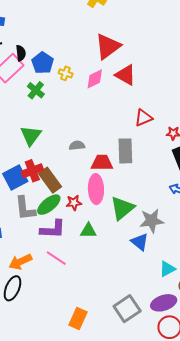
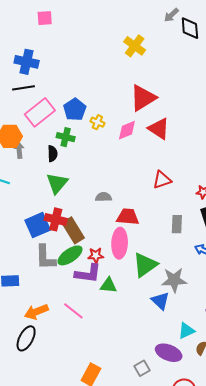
black semicircle: (21, 53) -> (53, 154), moved
green cross: (36, 90) -> (66, 137), turned -30
red triangle: (143, 118) -> (162, 180), moved
gray rectangle: (125, 151) -> (177, 224), moved, size x0.7
red cross: (32, 171) -> (56, 219), turned 30
purple L-shape: (53, 229) -> (88, 274), moved
purple ellipse: (164, 303) -> (169, 353), moved, turned 35
gray square: (127, 309) -> (142, 368), size x0.6

